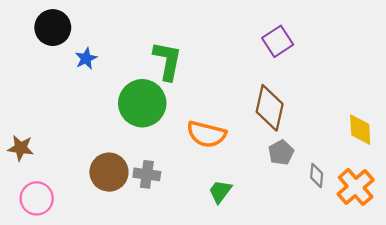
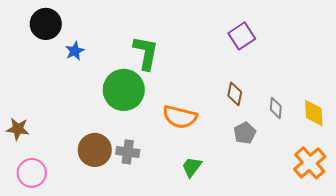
brown diamond: (270, 108) -> (235, 94), size x0.6
gray diamond: (317, 176) -> (276, 108), moved

